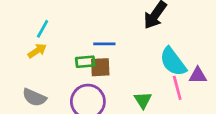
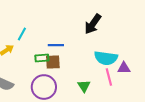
cyan line: (43, 29) -> (22, 34), moved
cyan semicircle: (173, 62) -> (106, 58), turned -45

